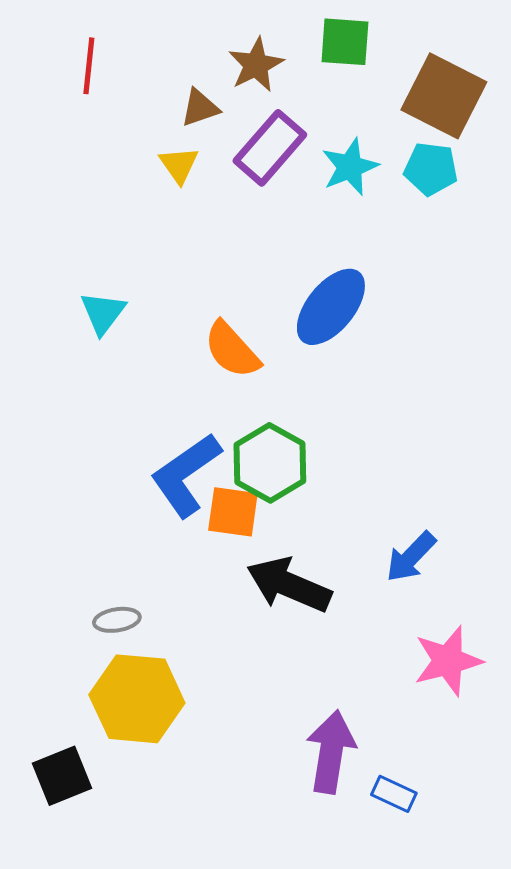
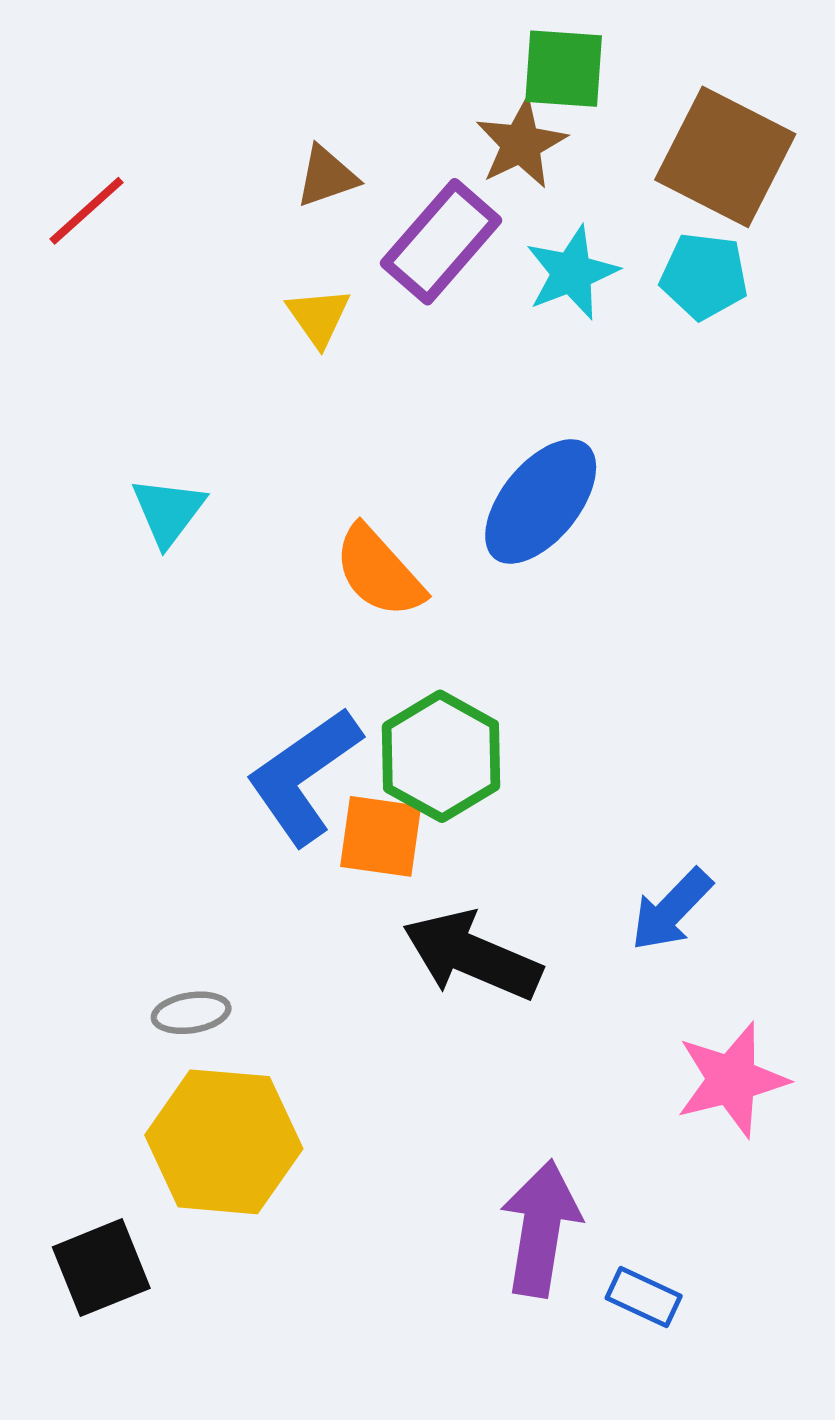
brown star: (256, 65) -> (521, 144), moved
red line: (89, 66) -> (87, 211), moved, turned 42
yellow triangle: (179, 165) -> (319, 317), moved

